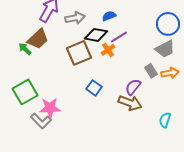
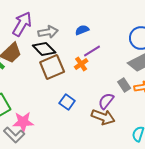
black diamond: (96, 35) -> (44, 49), moved, turned 35

